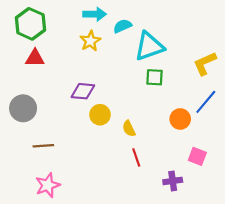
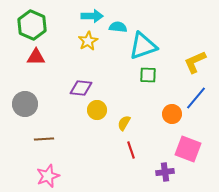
cyan semicircle: (122, 26) -> (118, 27), turned 30
yellow semicircle: (129, 129) -> (124, 123), turned 56
pink square: (197, 156) -> (188, 149), size x1.5

